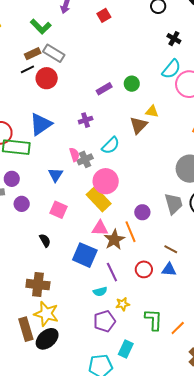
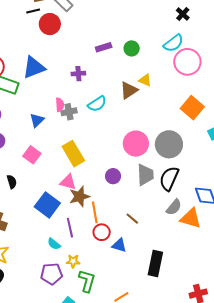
pink circle: (106, 181) -> (136, 144), moved
orange line: (131, 232) -> (95, 212), moved
blue triangle: (169, 270) -> (119, 245), moved
cyan semicircle: (100, 292) -> (54, 244), turned 40
green L-shape: (154, 320) -> (87, 281), moved

